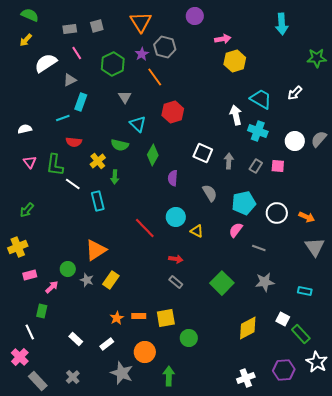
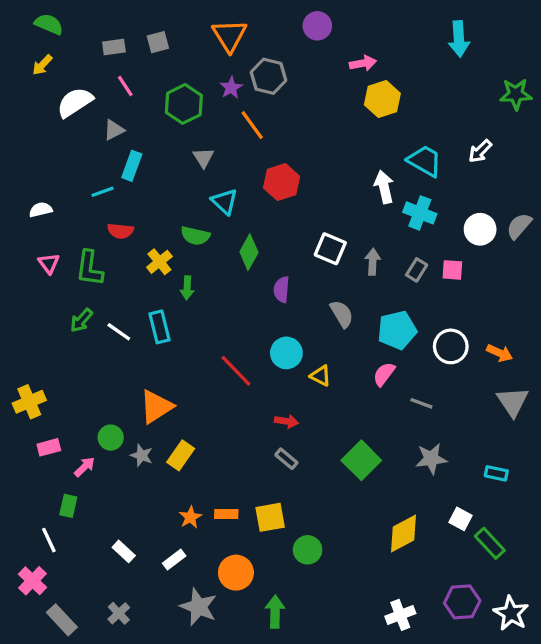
white line: (73, 184) -> (119, 332), moved
green arrow: (27, 210) -> (81, 320), moved
white star: (317, 362) -> (511, 613), moved

